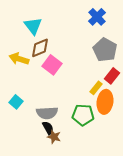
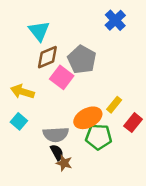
gray pentagon: (105, 50) -> (82, 60), moved
yellow arrow: (19, 59) -> (22, 92), moved
red rectangle: (112, 76) -> (133, 123), moved
orange ellipse: (105, 102) -> (88, 118), moved, turned 55

